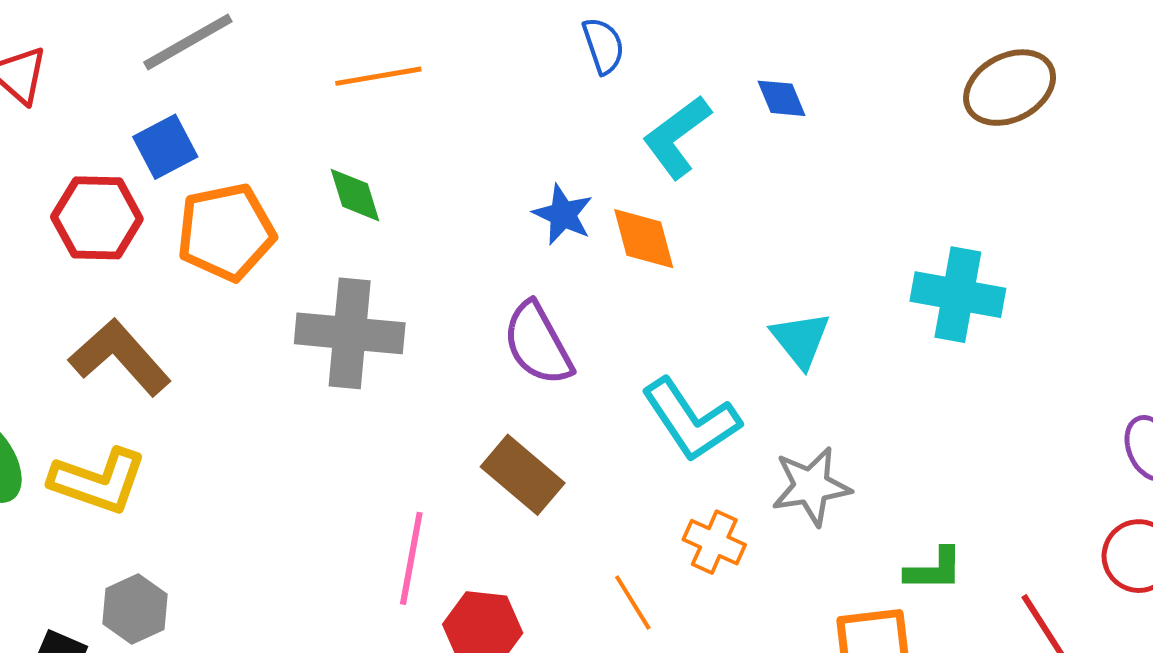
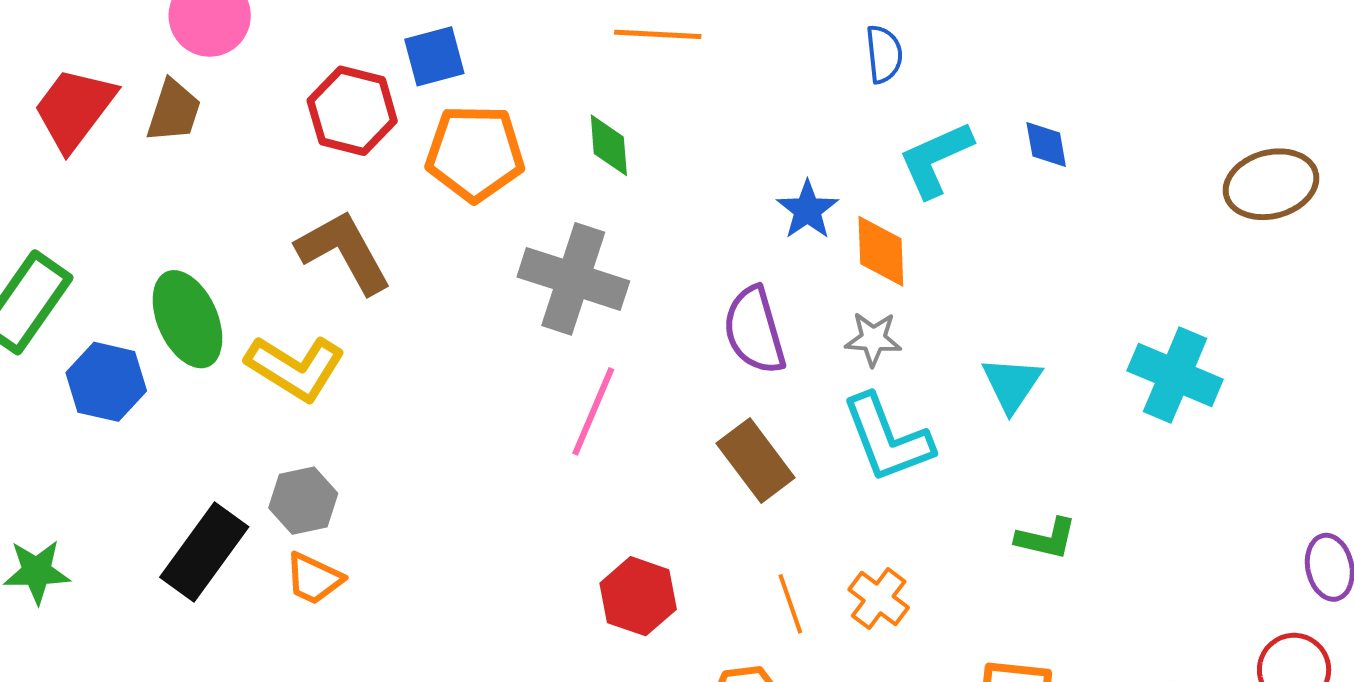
brown rectangle: (523, 475) -> (756, 460), moved
gray star: (811, 486) -> (873, 339), moved, size x0.7
orange cross: (714, 542) -> (879, 599), moved
pink line: (411, 558) -> (593, 411), moved
green L-shape: (934, 569) -> (1046, 539), moved

